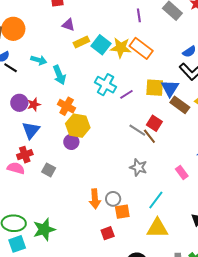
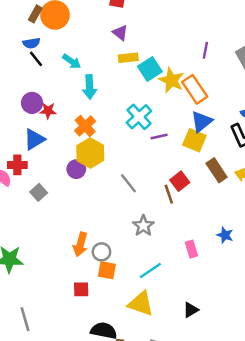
blue triangle: (170, 88) -> (201, 122), moved
gray line: (137, 130) -> (128, 183), moved

